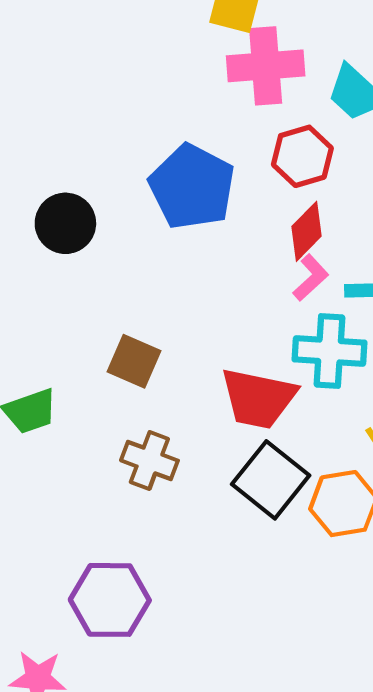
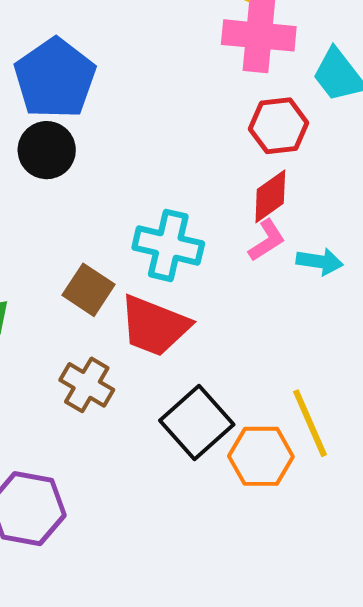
blue pentagon: (192, 187) -> (55, 78), moved
cyan cross: (330, 351) -> (168, 245), moved
red trapezoid: (258, 398) -> (154, 326), moved

